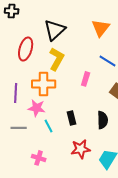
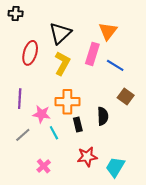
pink rectangle: (86, 79) -> (92, 54), moved, size x1.5
orange cross: (44, 84) -> (67, 102), moved
black semicircle: (103, 120) -> (103, 116), moved
gray line: (19, 128) -> (23, 135), turned -42
pink cross: (39, 158) -> (44, 166), turned 32

